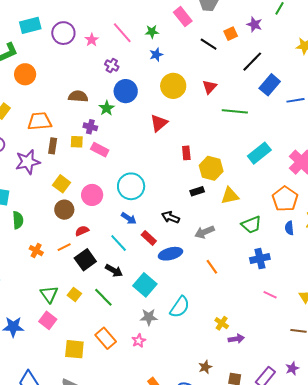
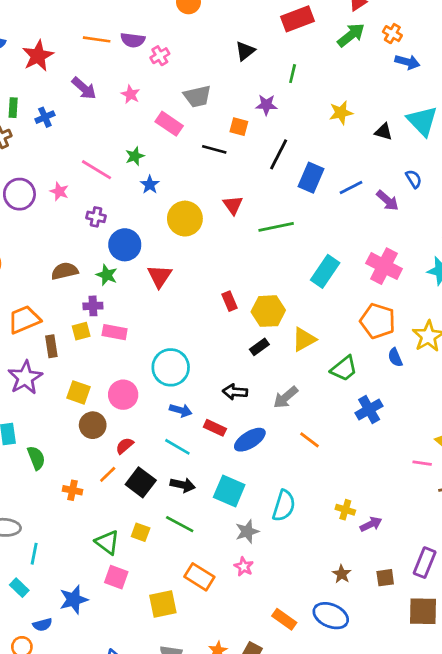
orange square: (231, 34) -> (239, 127), turned -32
red triangle: (159, 123) -> (160, 276), moved
pink line: (270, 295) -> (422, 463), moved

